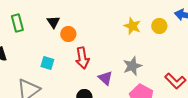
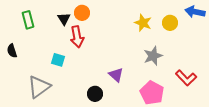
orange circle: (68, 34) -> (82, 13), moved
red arrow: (82, 58) -> (77, 37), moved
gray star: (132, 66) -> (153, 56), moved

